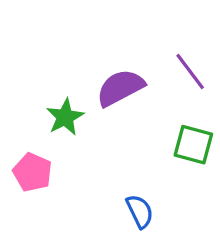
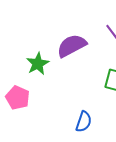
blue semicircle: (140, 211) -> (84, 122), turned 45

